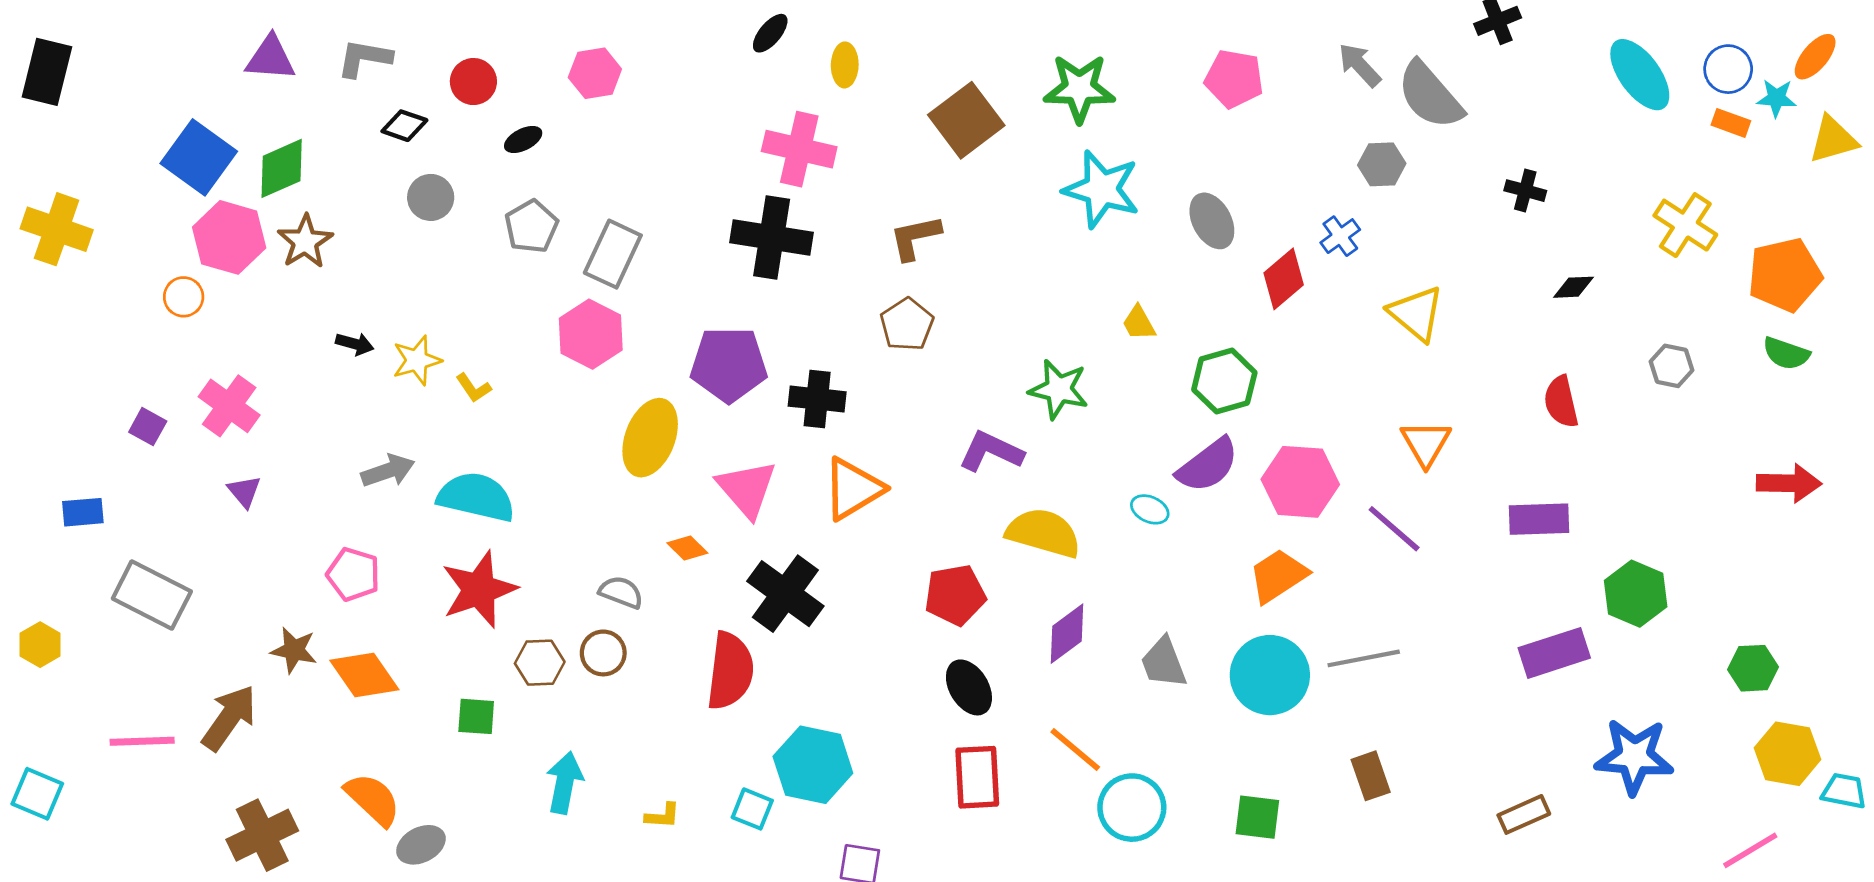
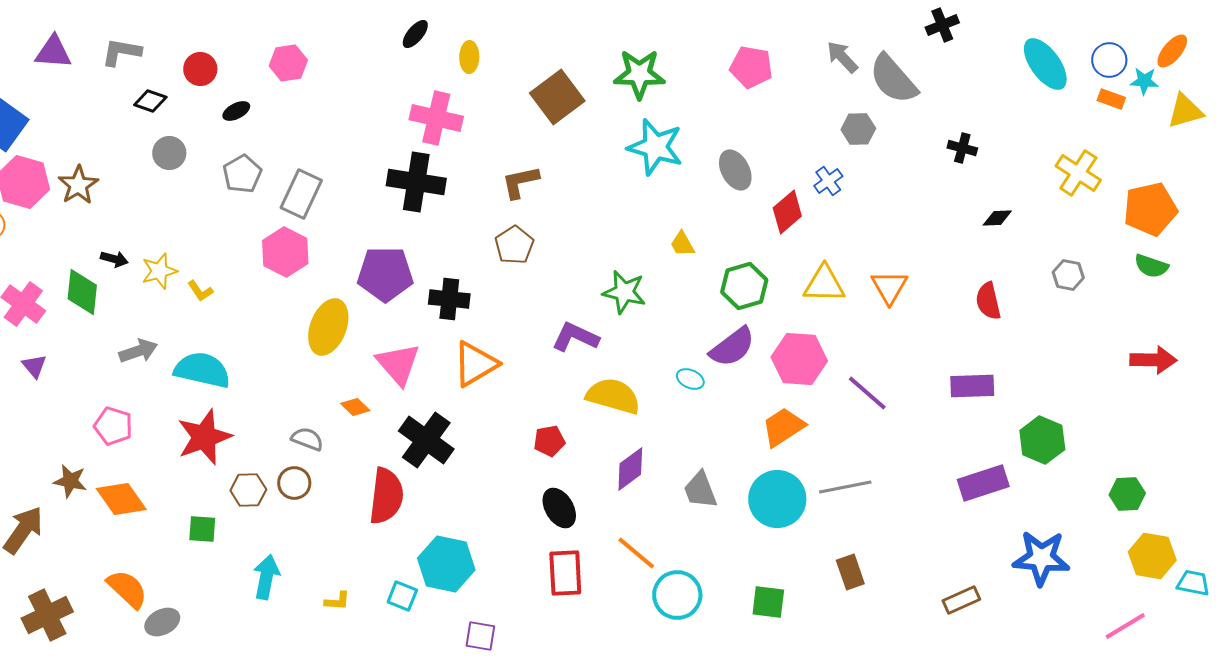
green diamond: (282, 168) -> (82, 292), moved, turned -60
yellow triangle: (1416, 313) -> (824, 284), moved, turned -39
orange triangle: (1426, 443) -> (889, 287), moved
red pentagon: (955, 595) -> (549, 441), size x0.7

